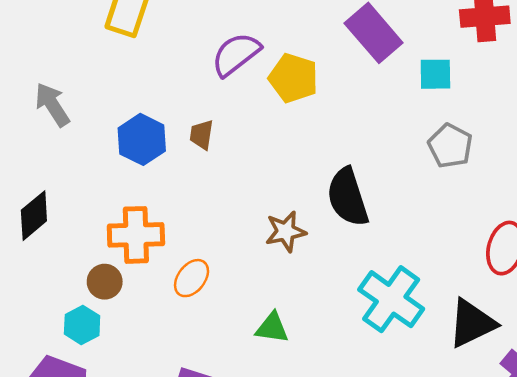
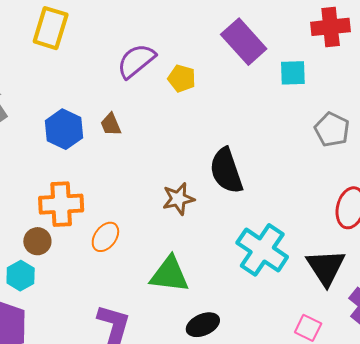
yellow pentagon: (293, 78) -> (182, 78), size x0.7
brown trapezoid: (202, 135) -> (111, 124), turned -30
gray pentagon: (450, 146) -> (332, 130), moved
black triangle: (472, 323) -> (326, 267), turned -36
green triangle: (272, 328) -> (169, 274), size x1.5

